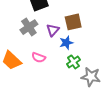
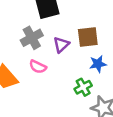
blue star: (66, 43) -> (98, 64), moved
pink semicircle: (39, 58) -> (38, 67), moved

